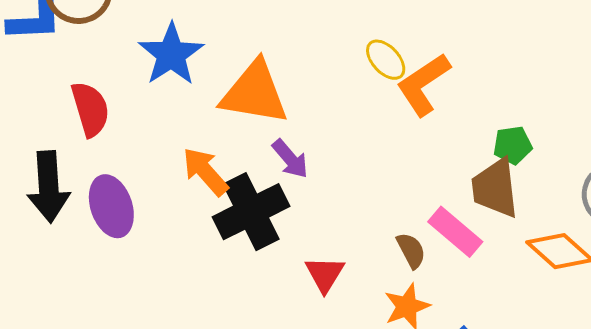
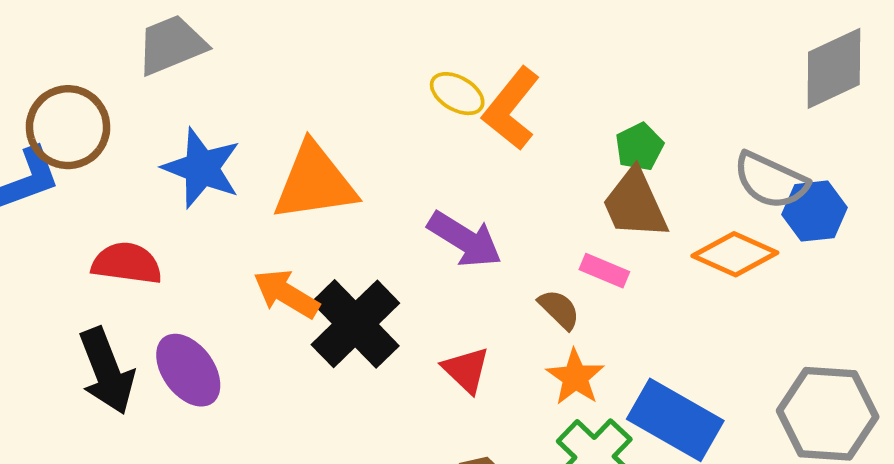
red semicircle: (90, 109) -> (127, 263), turned -48
purple arrow: (290, 159) -> (465, 239), moved, size x1.4
pink rectangle: (455, 232) -> (604, 271), size x0.7

